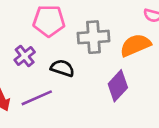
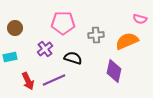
gray cross: (93, 37) -> (96, 35), size x0.7
purple diamond: (118, 86) -> (114, 71), turned -30

